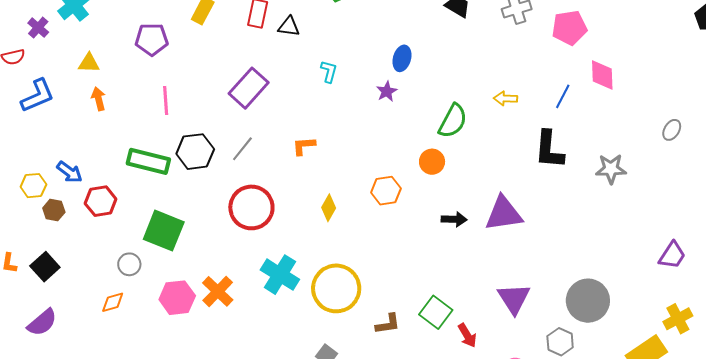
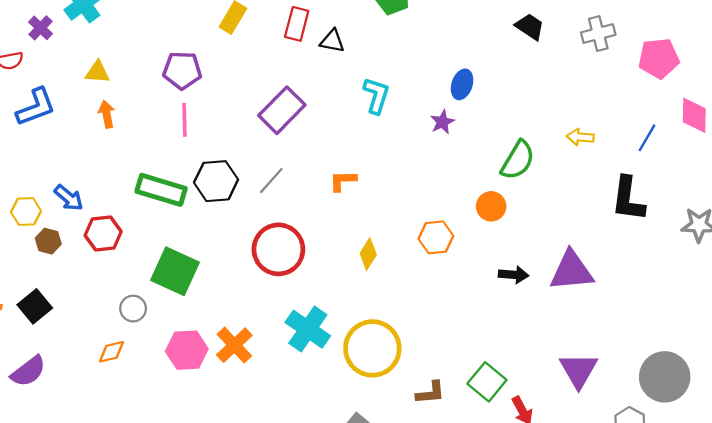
purple pentagon: (152, 39) -> (182, 70), moved
cyan L-shape: (329, 71) -> (376, 95), size x1.4

